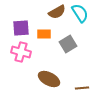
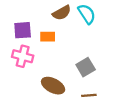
gray square: (68, 44) -> (86, 67), moved

